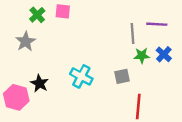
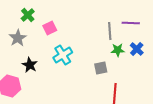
pink square: (63, 11) -> (50, 28), moved, turned -32
cyan cross: (81, 76) -> (63, 55), moved, turned 30
black star: (40, 83) -> (30, 65), moved

